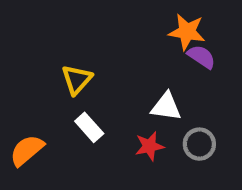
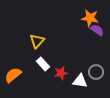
white triangle: (166, 107) -> (80, 81), moved
red star: (149, 146) -> (61, 73), moved

